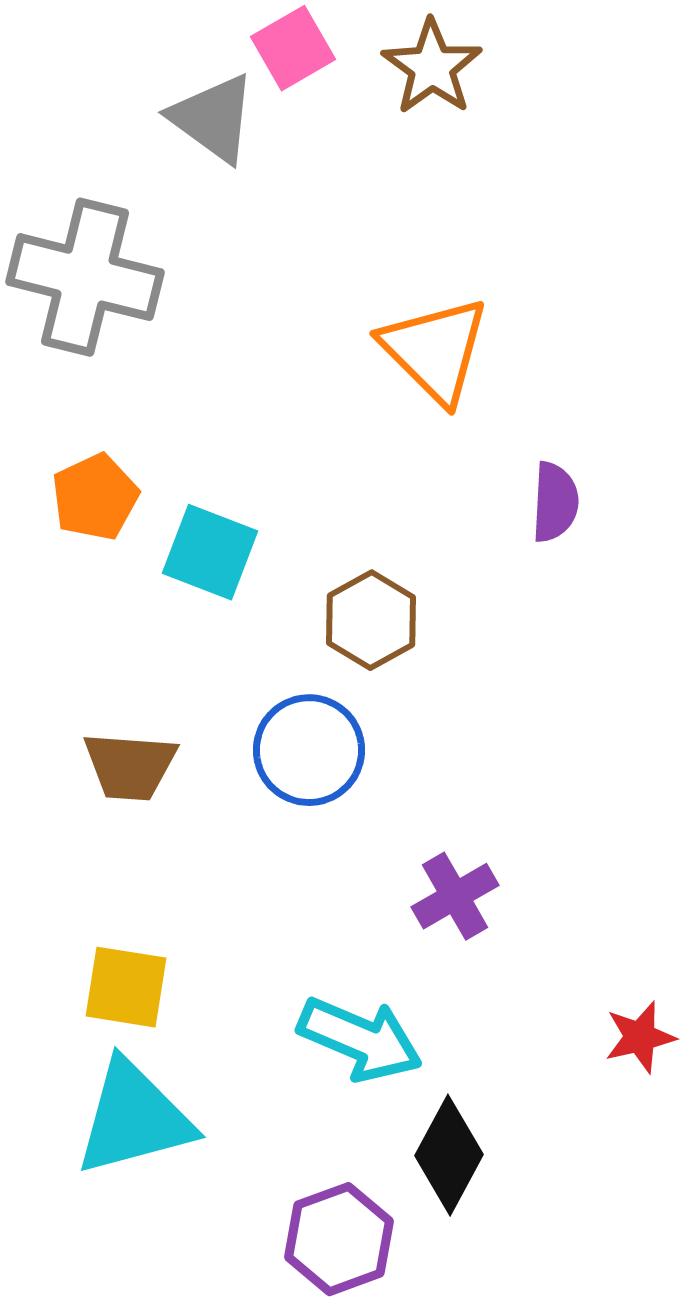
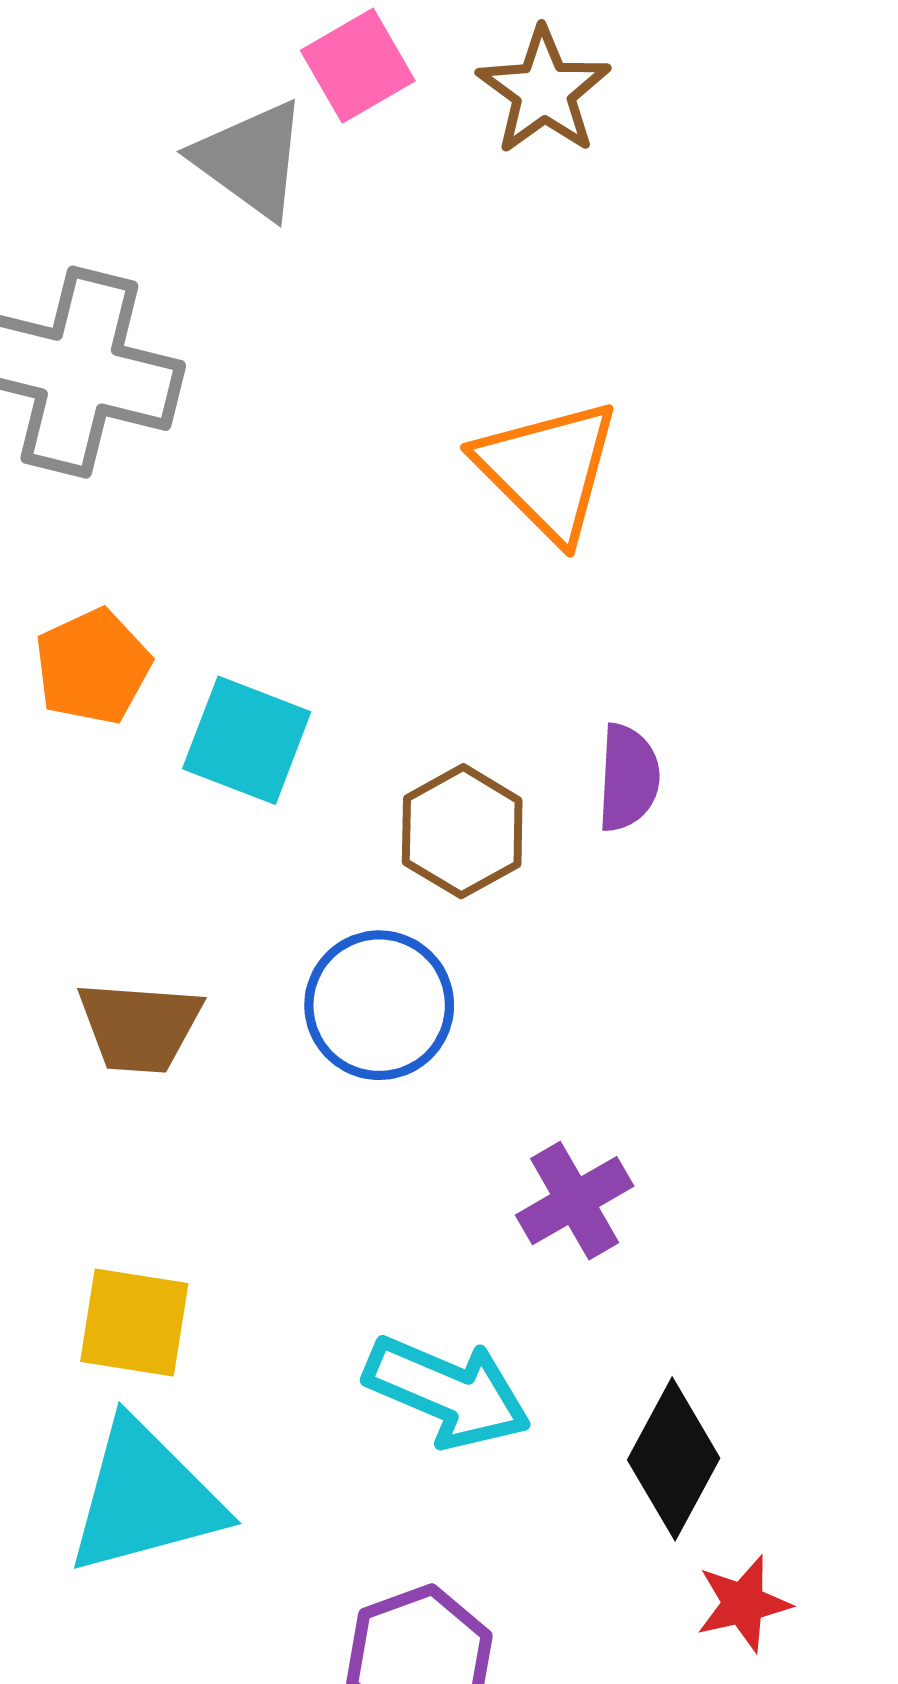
purple semicircle: (555, 502) -> (628, 778), moved
red star: (640, 1037) -> (743, 1604), moved
black diamond: (449, 1155) -> (674, 1459), moved

